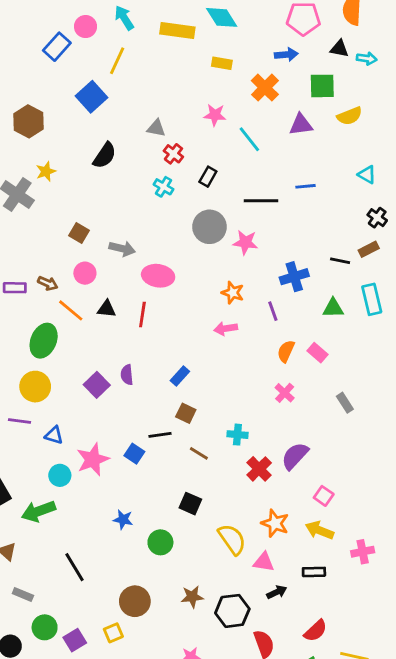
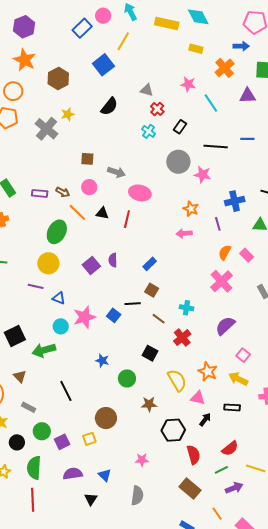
brown square: (79, 233) -> (87, 159), turned -32
pink cross: (285, 393) -> (222, 281), size x1.6
red cross: (259, 469) -> (182, 338), moved
black arrow: (277, 592) -> (205, 419), turned -32
brown star: (192, 597) -> (149, 404), moved

